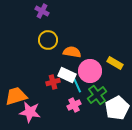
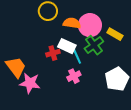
pink circle: (90, 71) -> (90, 25), moved
green cross: (97, 95) -> (94, 45), moved
orange trapezoid: (16, 96) -> (16, 67), turned 70

